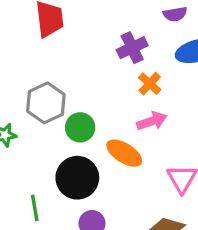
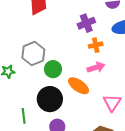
orange cross: (150, 84) -> (96, 45), turned 32

